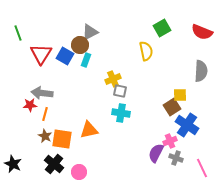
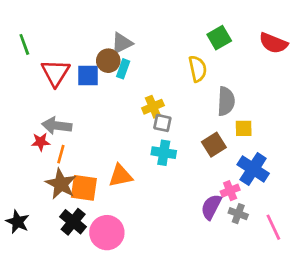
blue square: (65, 56) -> (88, 76), turned -30
cyan rectangle: (86, 60) -> (123, 69), moved
gray semicircle: (201, 71) -> (226, 101), moved
brown square: (172, 107) -> (214, 145), moved
brown star: (45, 136) -> (61, 184), size x1.6
pink circle: (79, 172) -> (107, 233), size x1.6

